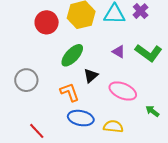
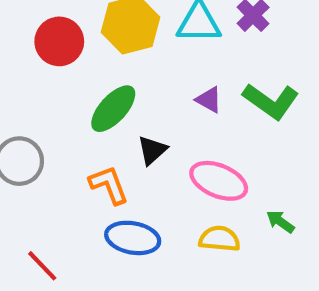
yellow semicircle: (113, 126) -> (219, 239), moved

